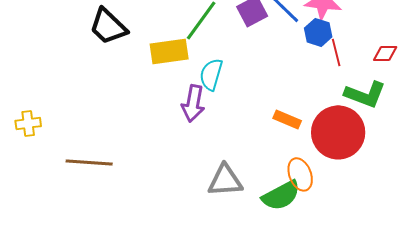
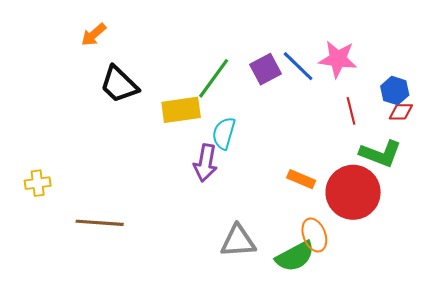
blue hexagon: (318, 32) -> (395, 91), moved

